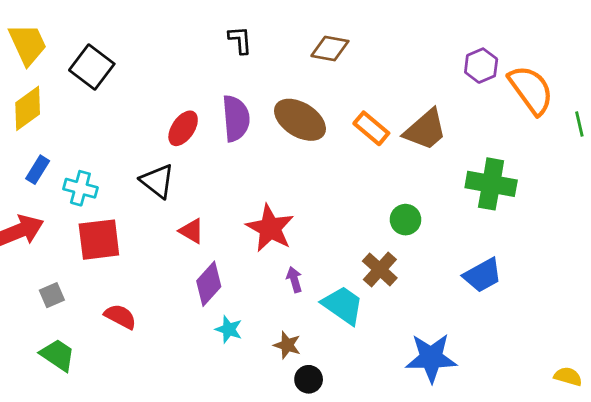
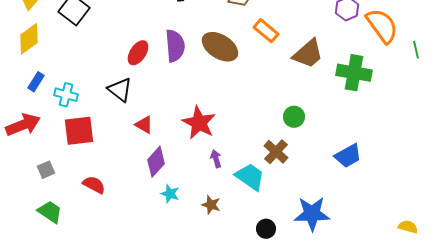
orange rectangle: (371, 128) -> (266, 31), moved
green cross: (491, 184) -> (354, 73), moved
black circle: (309, 379) -> (266, 229), moved

